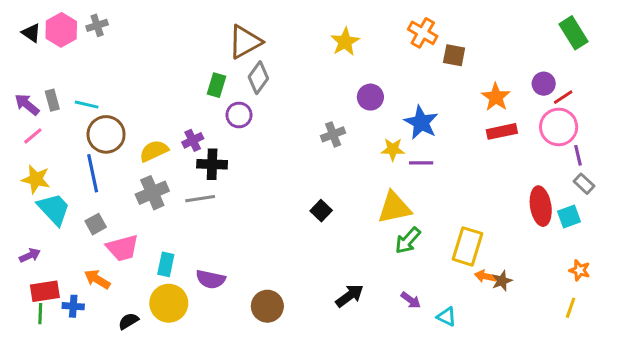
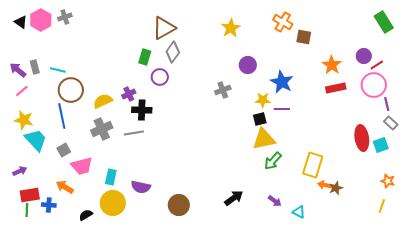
black square: (321, 211) -> (260, 119), moved, turned 32

